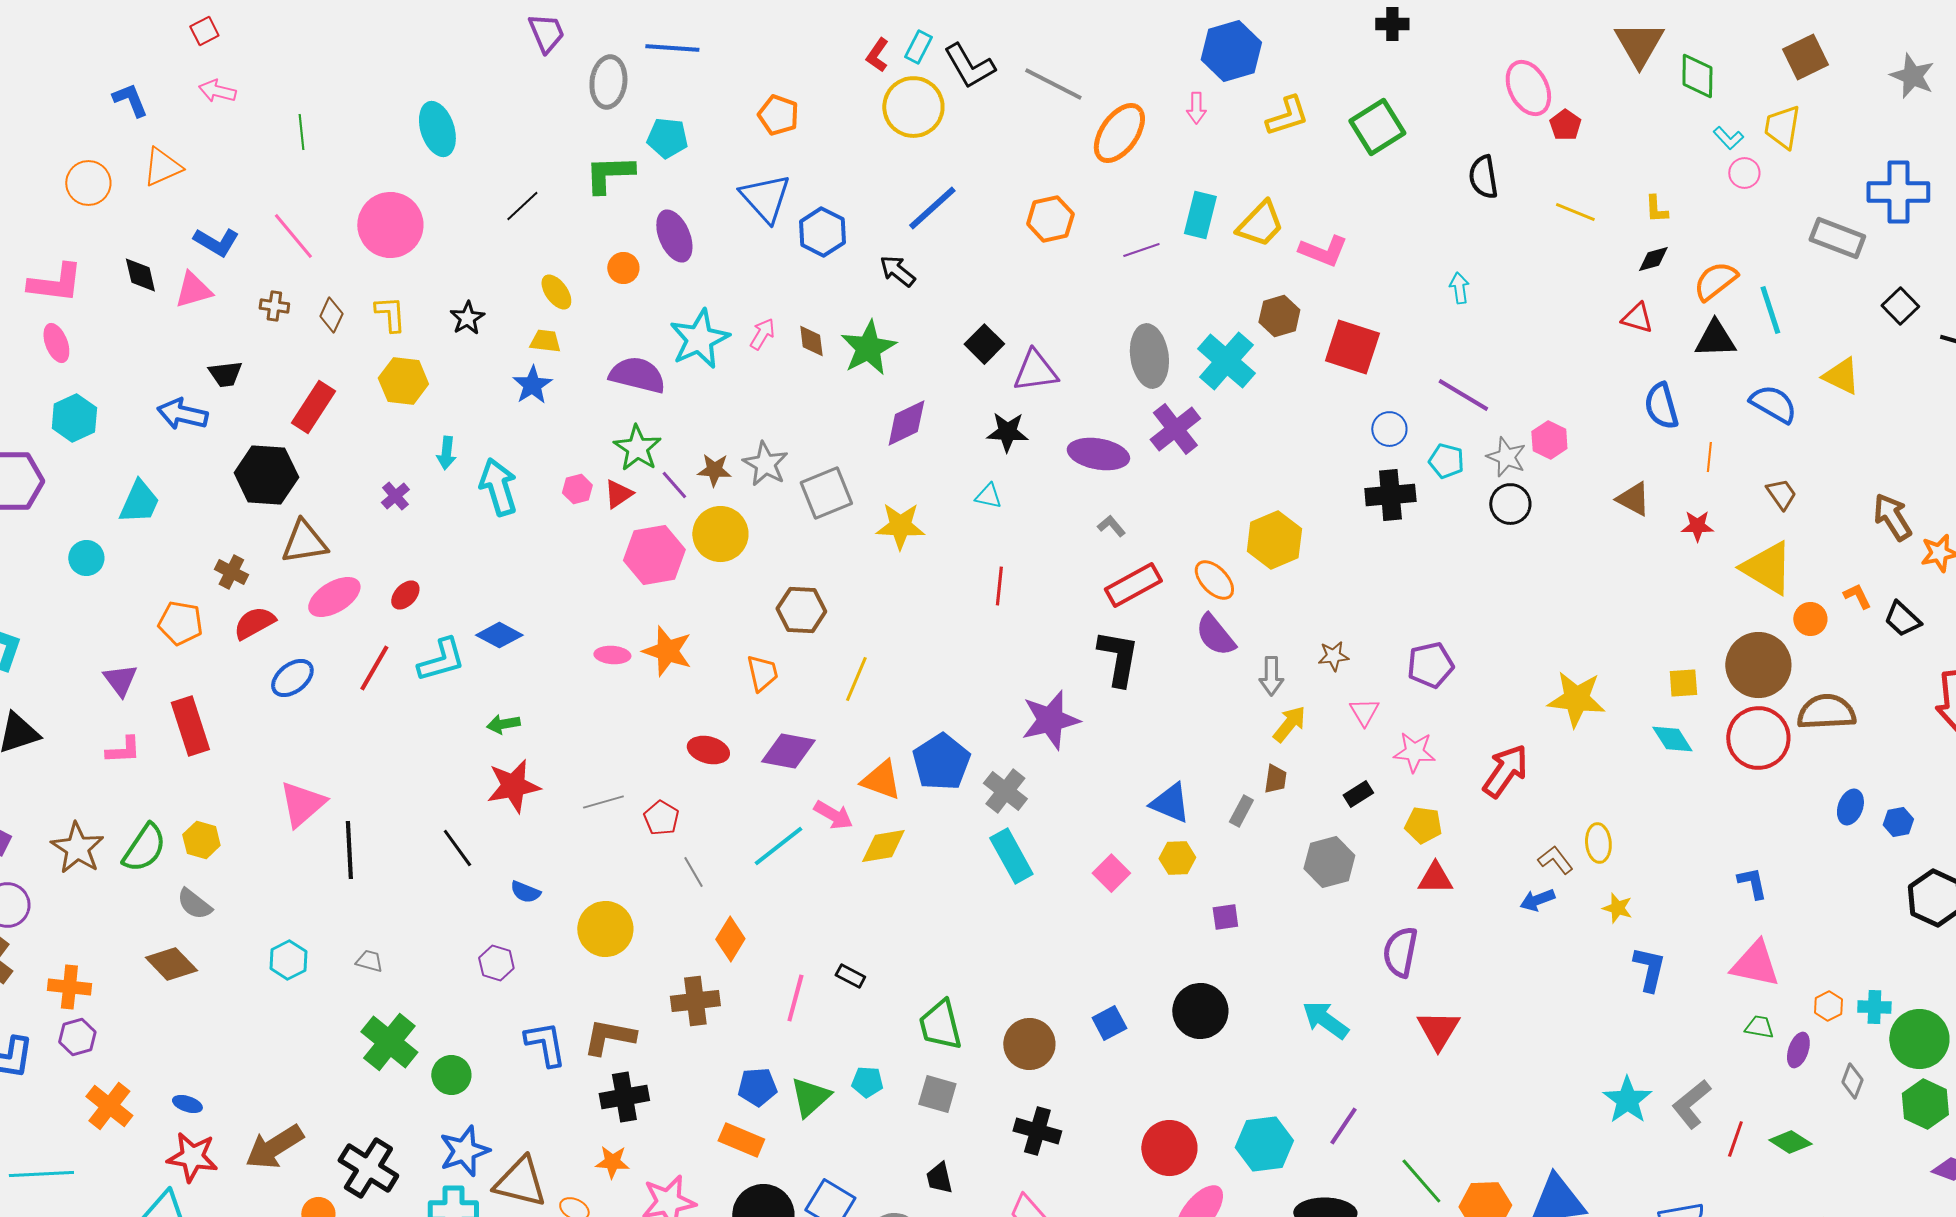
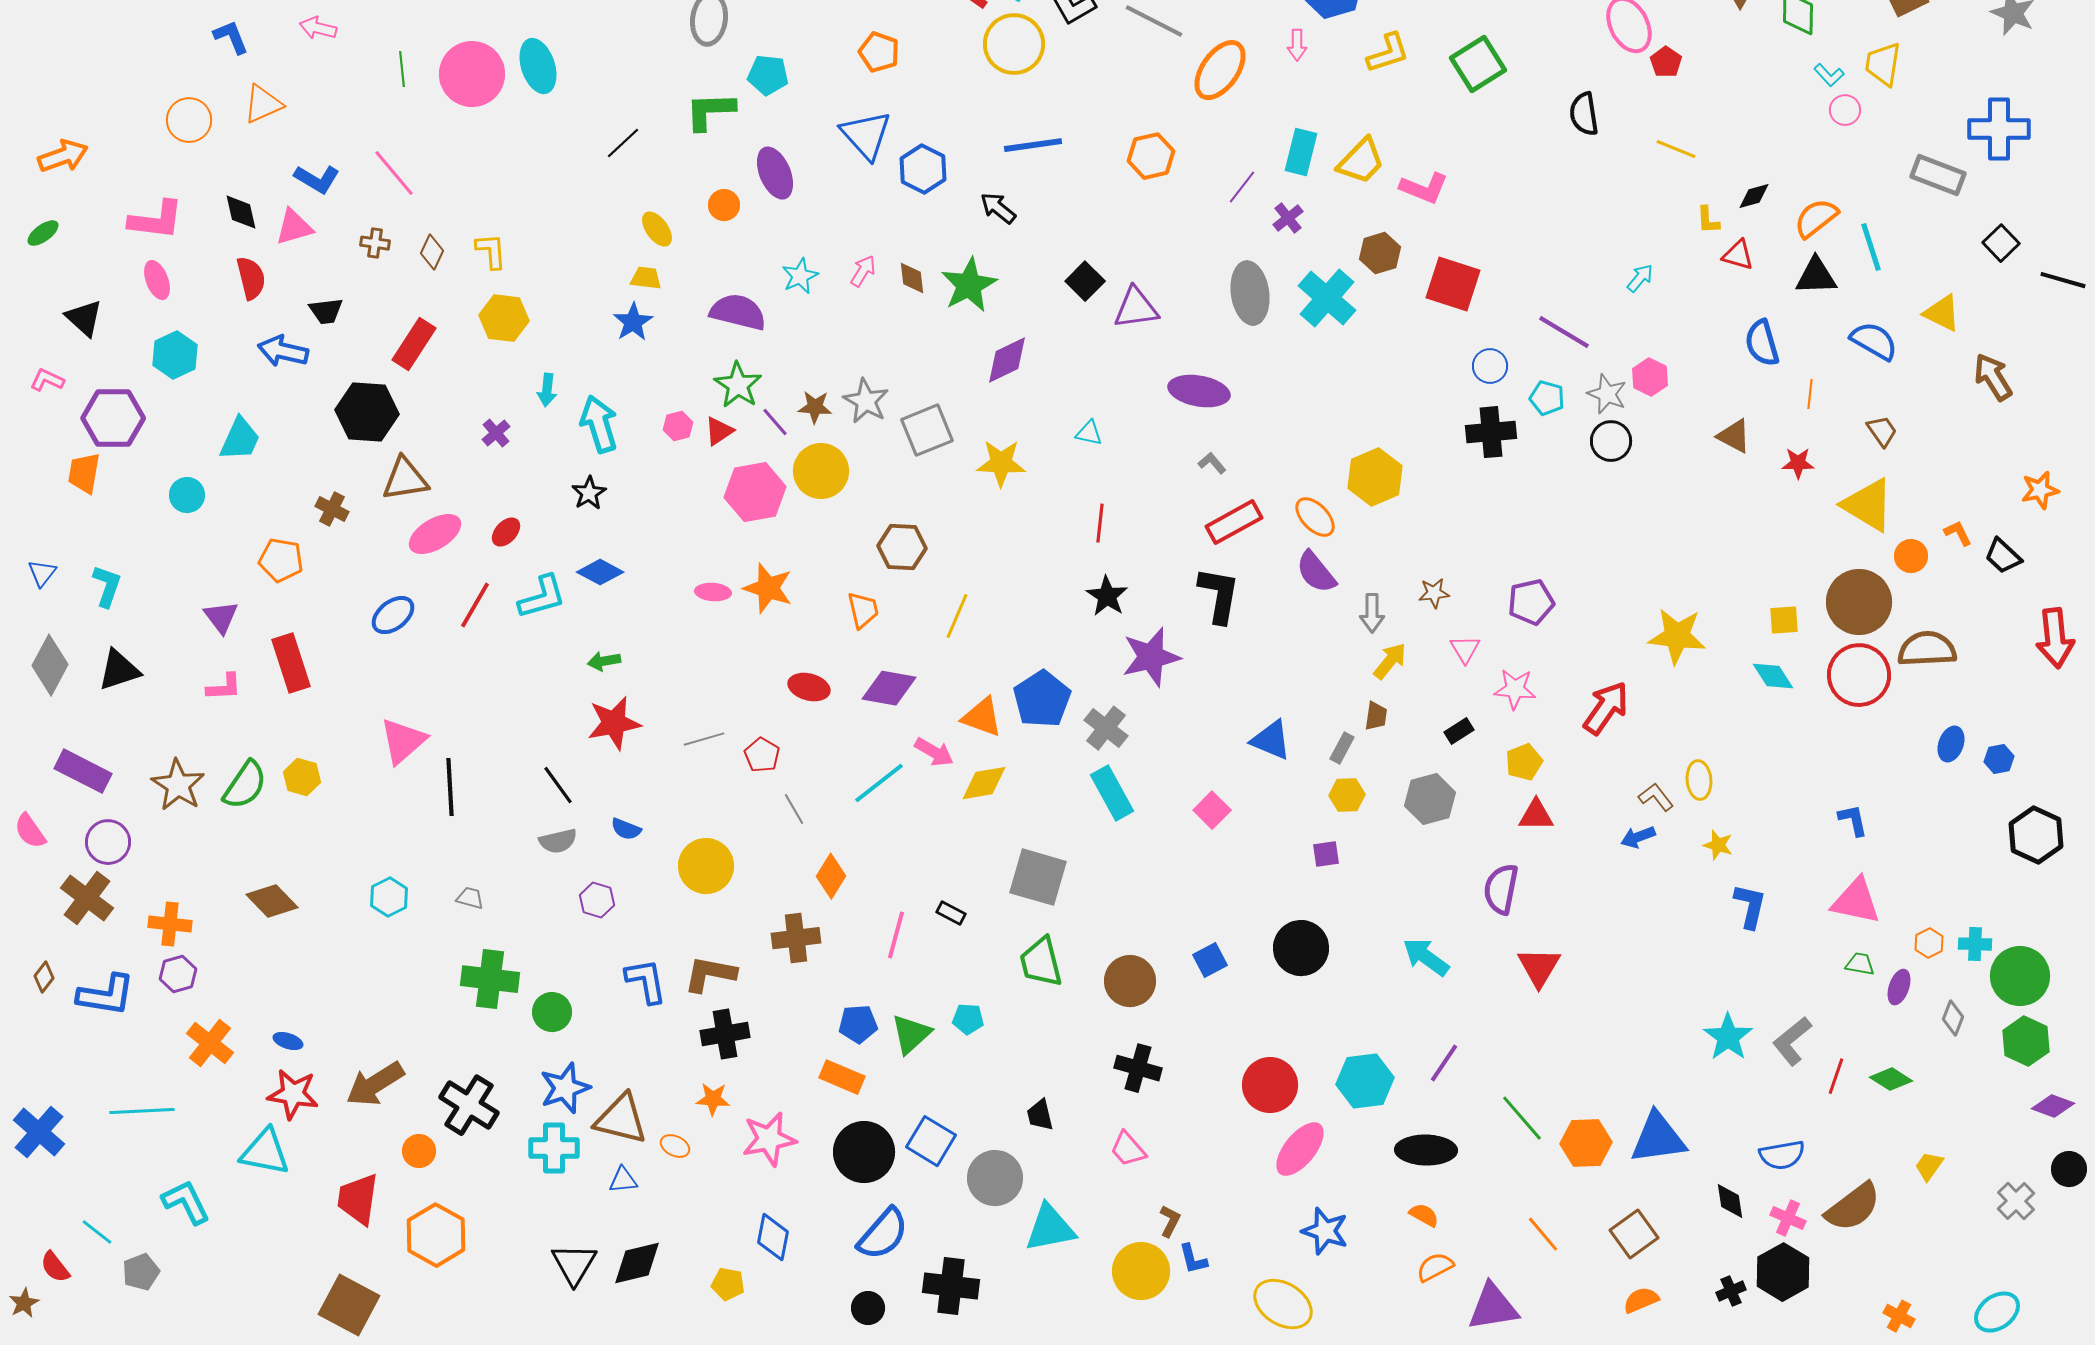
blue line: (932, 208) -> (1033, 145), turned 34
yellow L-shape: (1656, 209) -> (1708, 220), moved
pink circle: (390, 225) -> (472, 74), moved
purple line: (1141, 250) -> (1242, 187), turned -33
cyan arrow: (1459, 288) -> (1640, 278), moved, turned 48
black star: (467, 318) -> (589, 493), moved
cyan star: (699, 339) -> (800, 276), size x0.6
purple cross: (1175, 429) -> (1288, 218), moved, size x0.6
black star: (1007, 432) -> (1107, 596), moved, turned 30
brown arrow: (1892, 517) -> (1993, 377), moved
red semicircle: (254, 623) -> (251, 278), moved, turned 105
yellow pentagon: (1423, 825) -> (1524, 762), turned -30
yellow hexagon: (1177, 858) -> (1347, 795), moved
gray semicircle: (194, 904) -> (558, 841), moved, turned -51
green cross: (389, 1042) -> (490, 979), turned -32
gray square: (937, 1094) -> (1038, 877), moved, size x1.5

